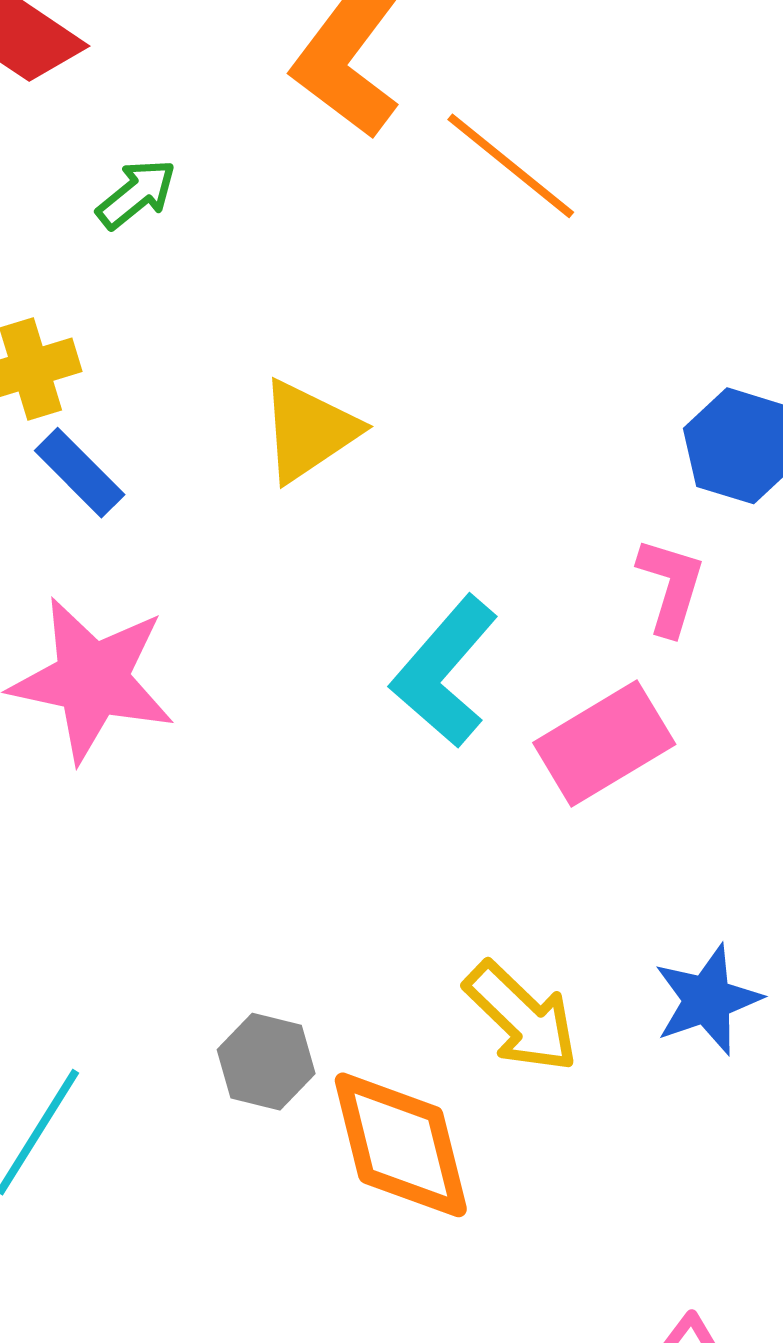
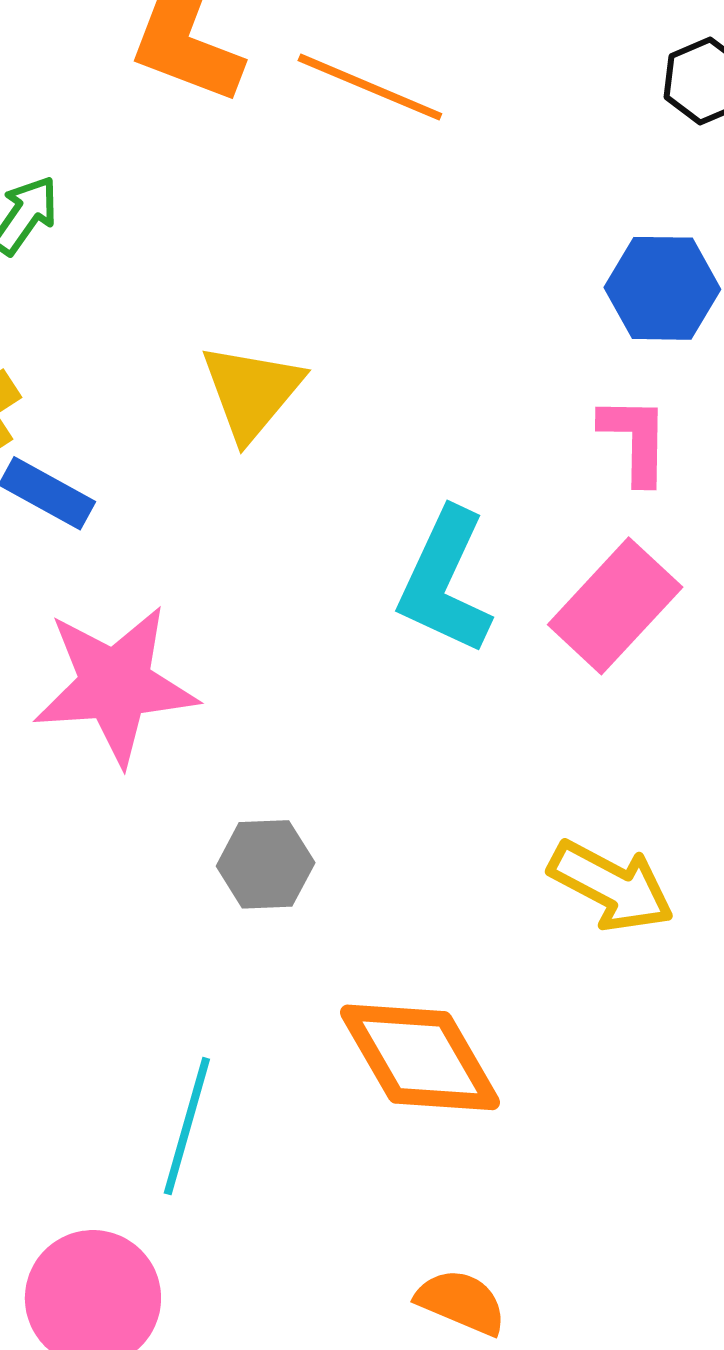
gray hexagon: (266, 1062) -> (266, 864), moved
orange diamond: (401, 1145) -> (420, 1057), moved

